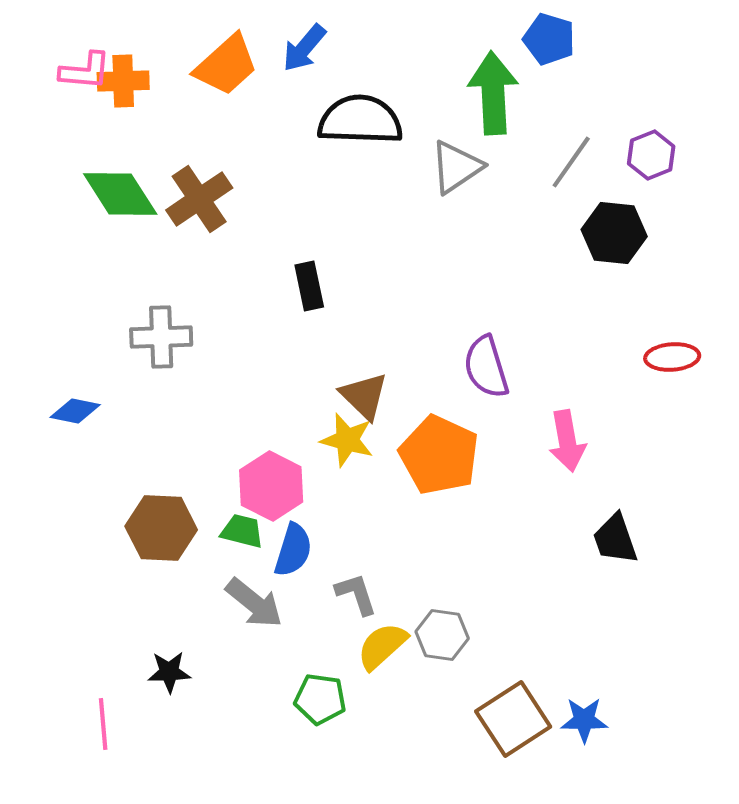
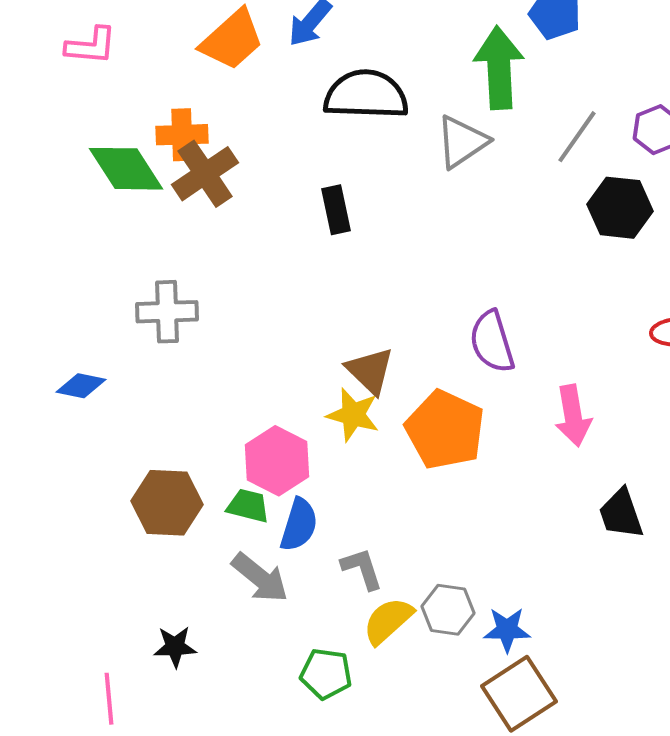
orange cross: (123, 81) -> (182, 135), moved
black rectangle: (309, 286) -> (336, 210), moved
blue star: (584, 720) -> (507, 630), moved

